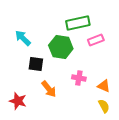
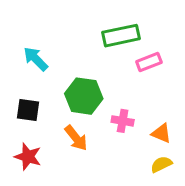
green hexagon: (61, 47) -> (84, 96), moved
black square: (36, 64) -> (28, 110), moved
yellow semicircle: (104, 106) -> (161, 164), turned -88

